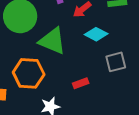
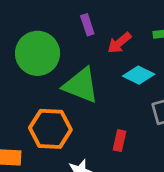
red rectangle: (81, 83) -> (119, 141), turned -56

